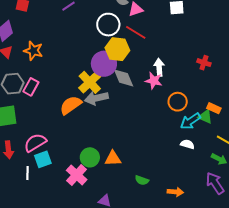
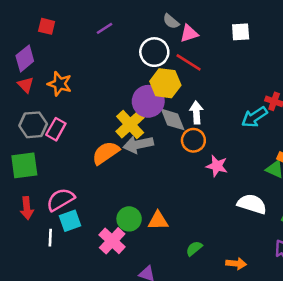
white arrow: (159, 67) -> (196, 112), moved
pink star: (154, 81) -> (217, 166), moved
orange circle: (178, 102) -> (193, 140), moved
cyan arrow: (190, 121) -> (254, 117), moved
white semicircle: (187, 144) -> (252, 204), size x1.6
green semicircle: (142, 180) -> (194, 248), turned 120

